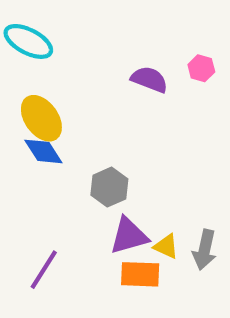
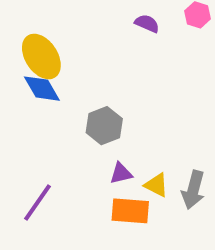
purple semicircle: (149, 79) -> (147, 23), size x0.7
purple triangle: (129, 236) -> (121, 173), size x0.6

